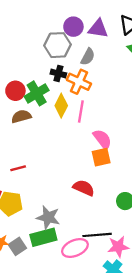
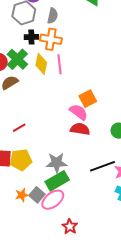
pink semicircle: (102, 139) -> (79, 112), moved
pink ellipse: (75, 248) -> (53, 200), moved

